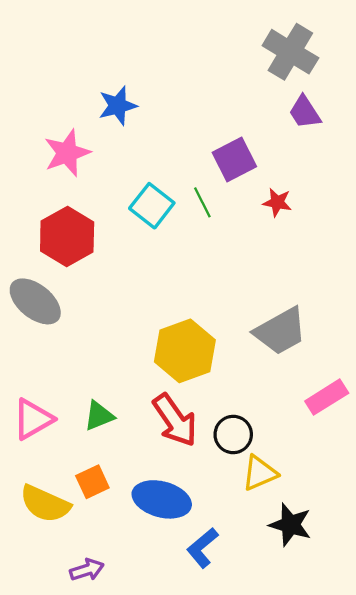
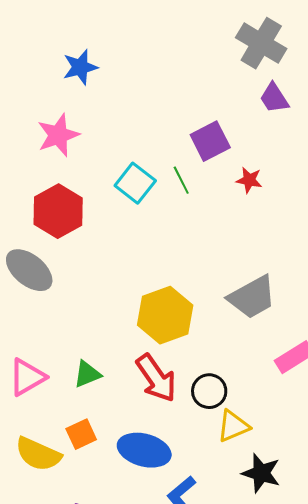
blue star: (118, 106) -> (80, 67), moved

